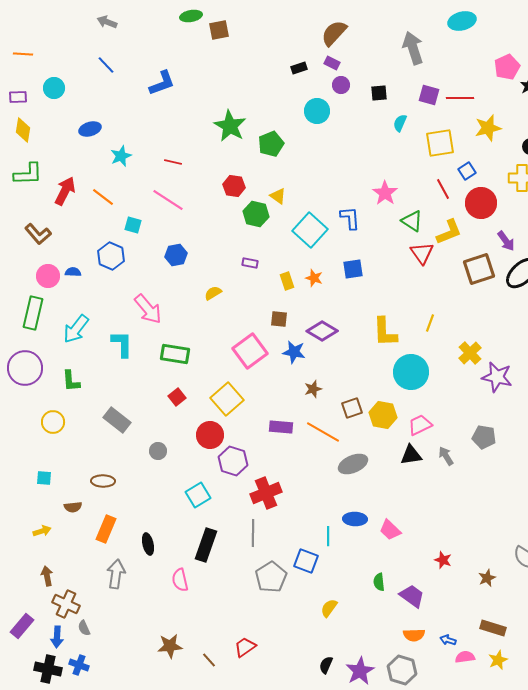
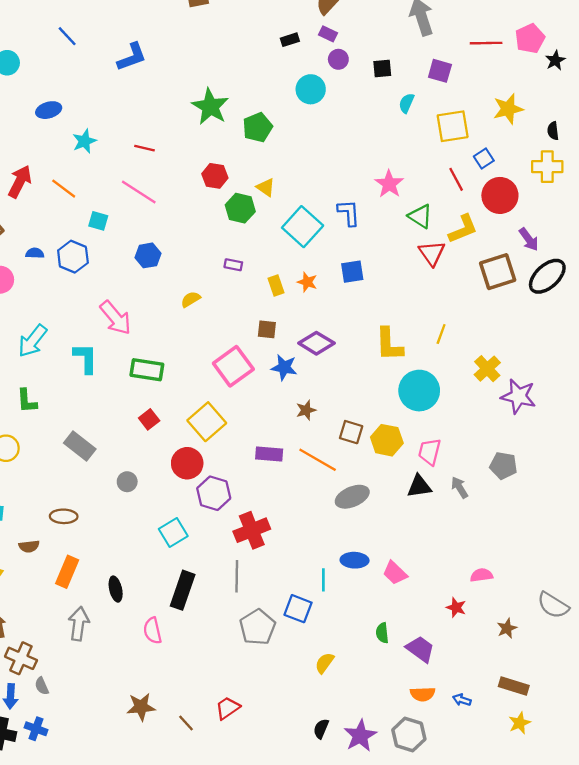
red line: (460, 98) -> (486, 43), moved
blue semicircle: (73, 272) -> (35, 253), moved
brown square: (352, 408) -> (351, 432), turned 35
pink trapezoid: (420, 425) -> (430, 452), turned -50
pink semicircle: (465, 657) -> (481, 575), moved

